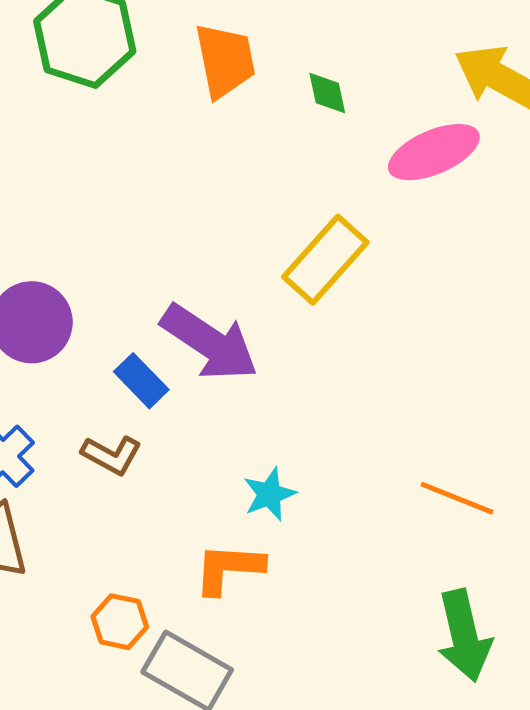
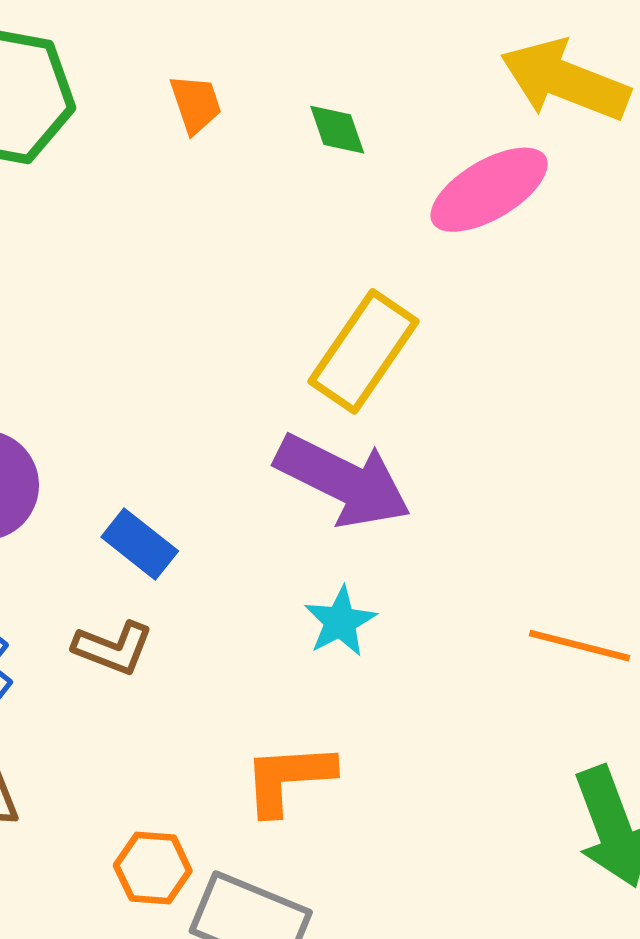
orange trapezoid: (225, 60) -> (196, 104), size x0.6
purple arrow: (209, 342) -> (343, 481), moved
cyan star: (269, 494) -> (340, 621), moved

